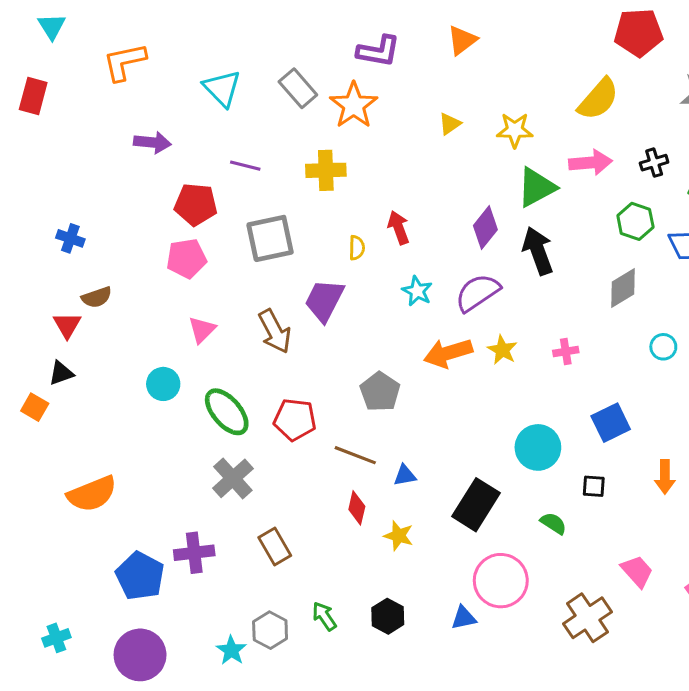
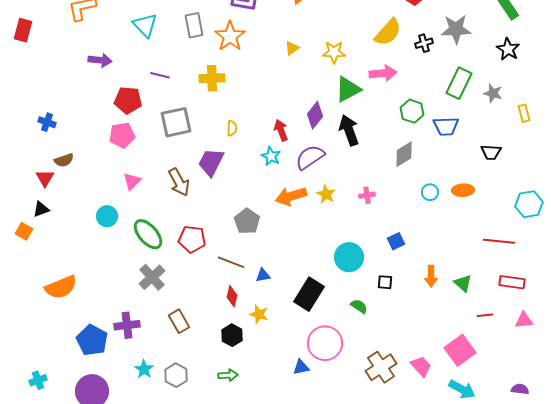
gray rectangle: (298, 88) -> (194, 25), turned 30
black cross: (654, 163) -> (424, 43), moved
red arrow: (399, 228) -> (281, 130), moved
blue square: (611, 423) -> (396, 241), size x0.7
pink trapezoid: (637, 571) -> (421, 366), moved
green arrow: (324, 616) -> (228, 375), moved, turned 120
black hexagon: (388, 616) -> (232, 335), moved
cyan star: (231, 650) -> (144, 369), moved

